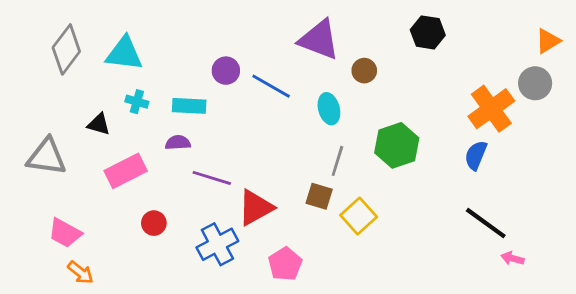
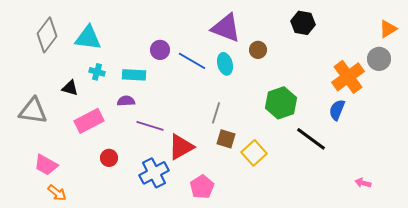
cyan ellipse: (329, 109) -> (225, 64), moved
gray line: (337, 161) -> (216, 113), moved
black line: (486, 223) -> (311, 139), moved

